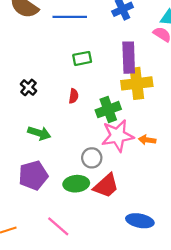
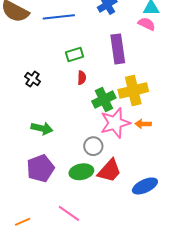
yellow cross: (137, 83) -> (133, 91), moved
black cross: (28, 87) -> (33, 79), moved
red semicircle: (74, 96) -> (82, 78), moved
blue ellipse: (140, 221) -> (145, 186), moved, turned -30

